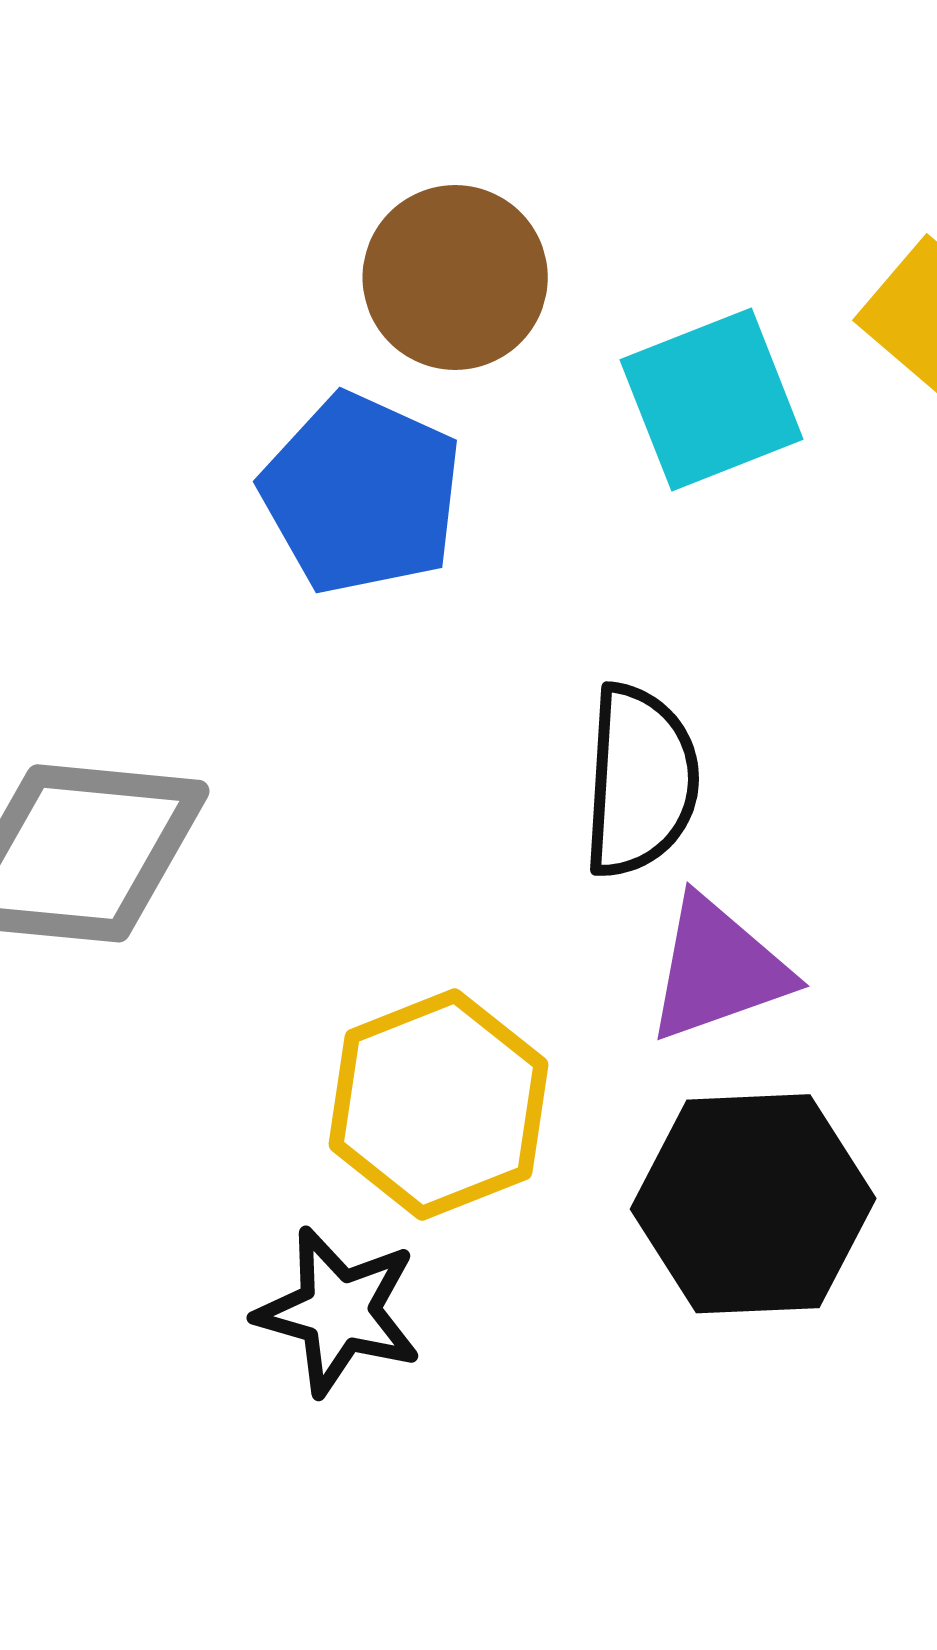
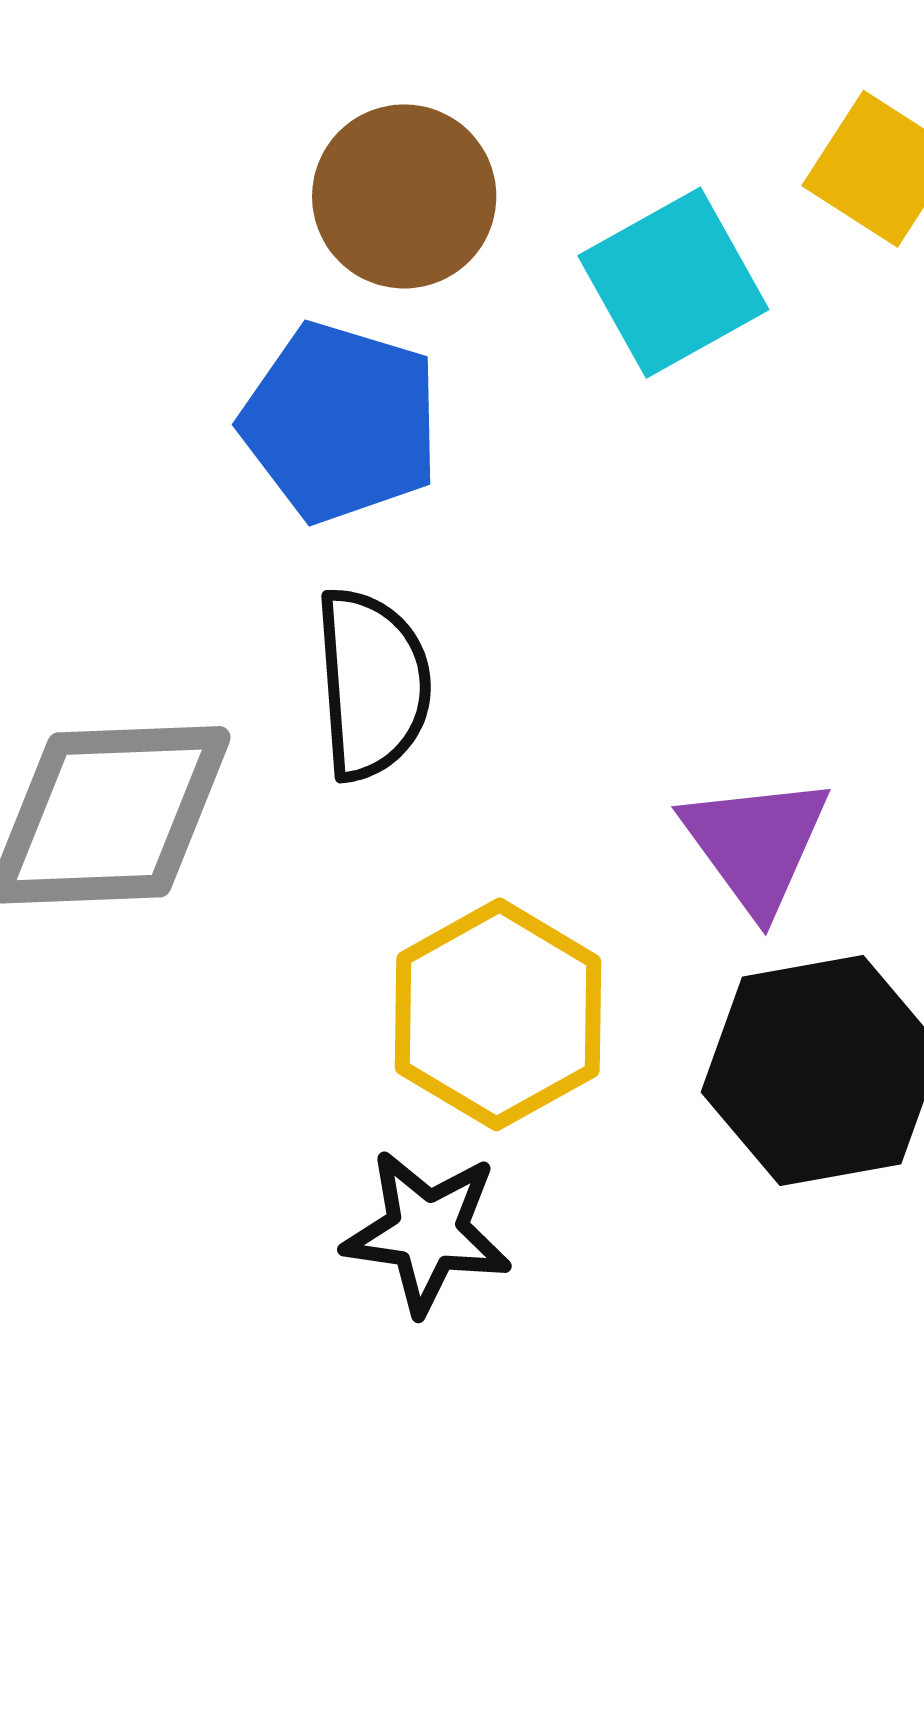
black semicircle: (640, 781) -> (372, 684), moved
purple triangle: (718, 969) -> (756, 844), turned -39

